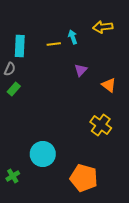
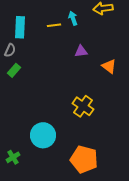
purple triangle: (81, 70) -> (81, 51), turned 40
yellow cross: (101, 125) -> (83, 106), moved

